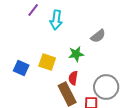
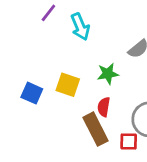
cyan arrow: (56, 20) -> (80, 27), turned -30

